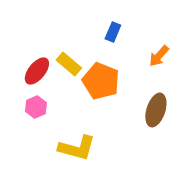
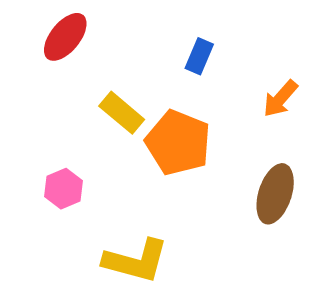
red ellipse: (37, 71) -> (65, 37), moved

